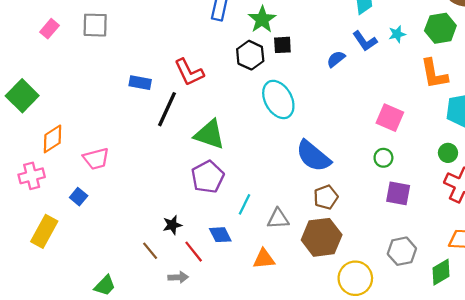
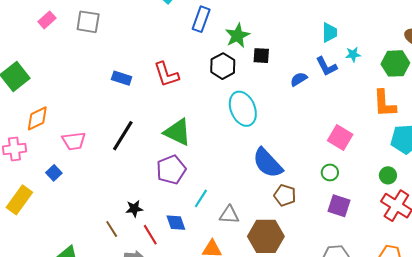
cyan star: (397, 34) -> (353, 54), moved
black square: (282, 45) -> (261, 56), moved
black line: (167, 109) -> (123, 136), moved
brown pentagon: (326, 197) -> (285, 195), moved, turned 30

